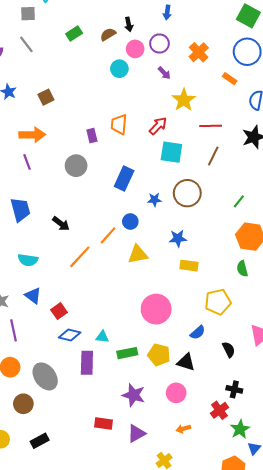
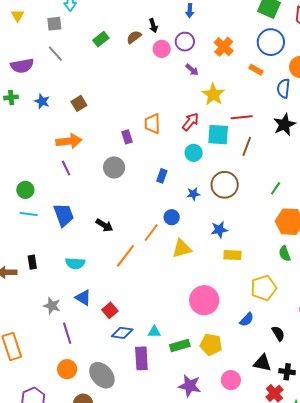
cyan circle: (119, 69) -> (194, 153), moved
cyan square: (171, 152) -> (218, 135), moved
blue rectangle: (124, 179) -> (162, 176), size x0.6
black triangle: (186, 362) -> (262, 363), moved

